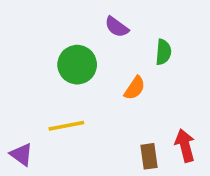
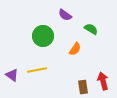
green semicircle: (163, 52) -> (91, 29), turned -64
purple triangle: (21, 154) -> (12, 75), moved

